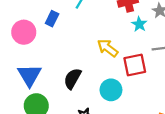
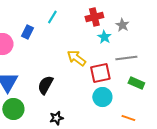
cyan circle: (111, 90) -> (102, 97), moved

